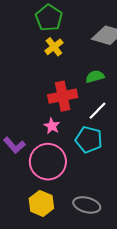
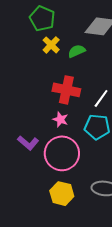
green semicircle: (95, 77) -> (77, 51), moved
red cross: (63, 96) -> (66, 90), turned 32

